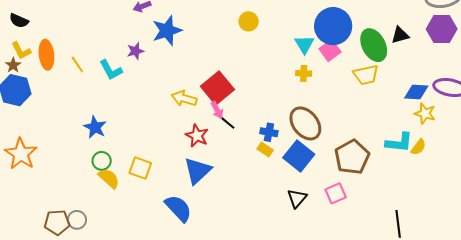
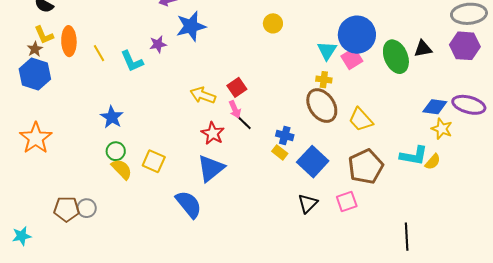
yellow trapezoid: (366, 75) -> (361, 120), moved, turned 56
red square: (217, 88) -> (237, 87), size x0.6
brown ellipse: (305, 123) -> (322, 106), moved

